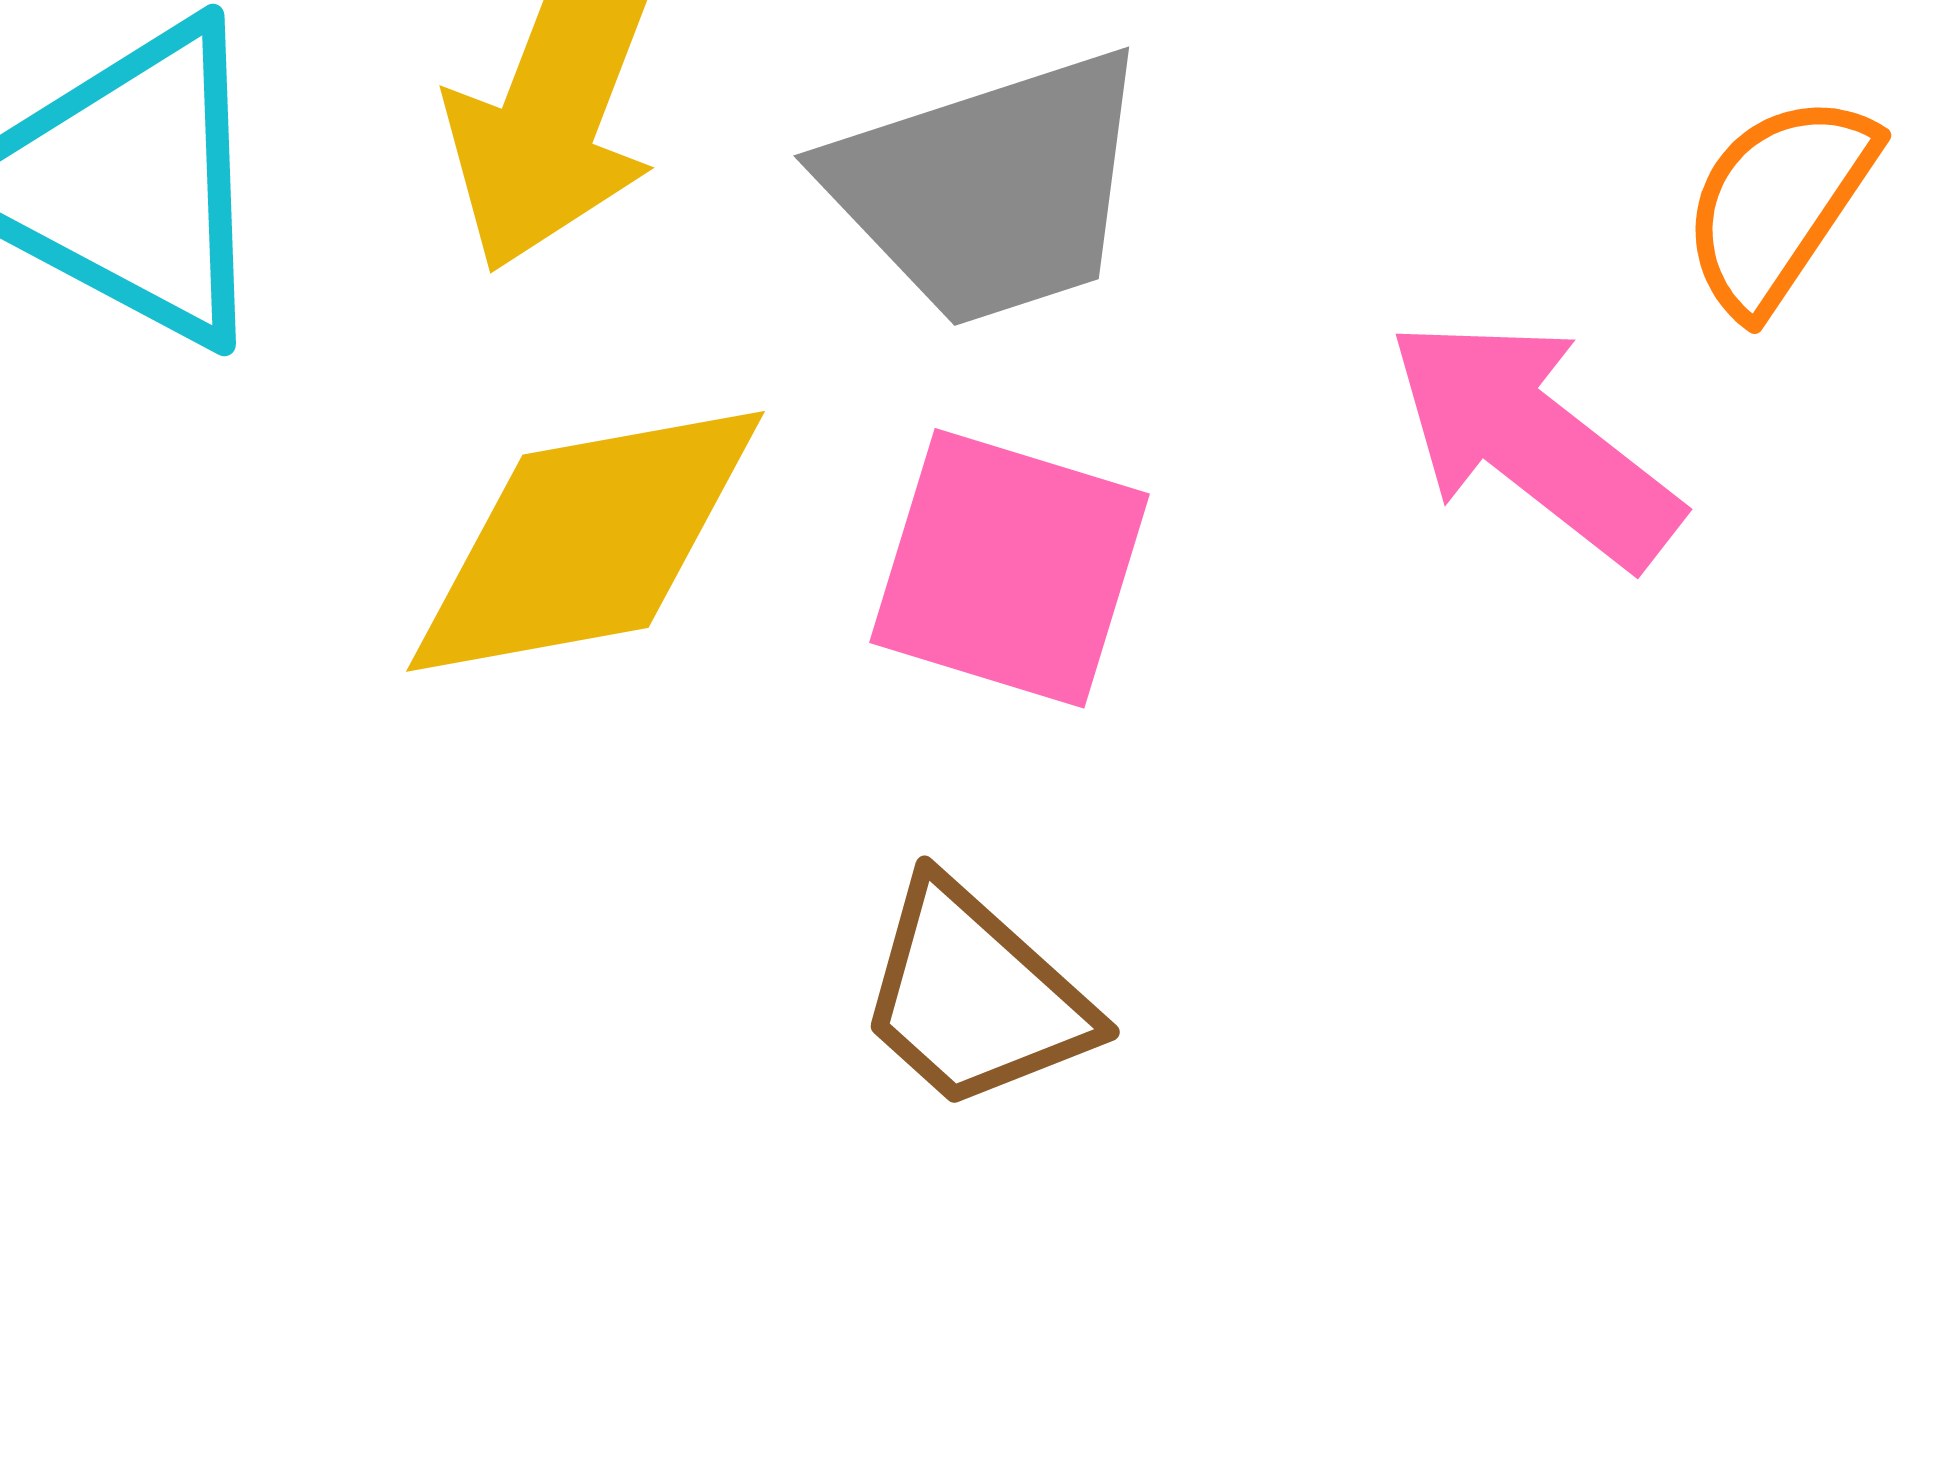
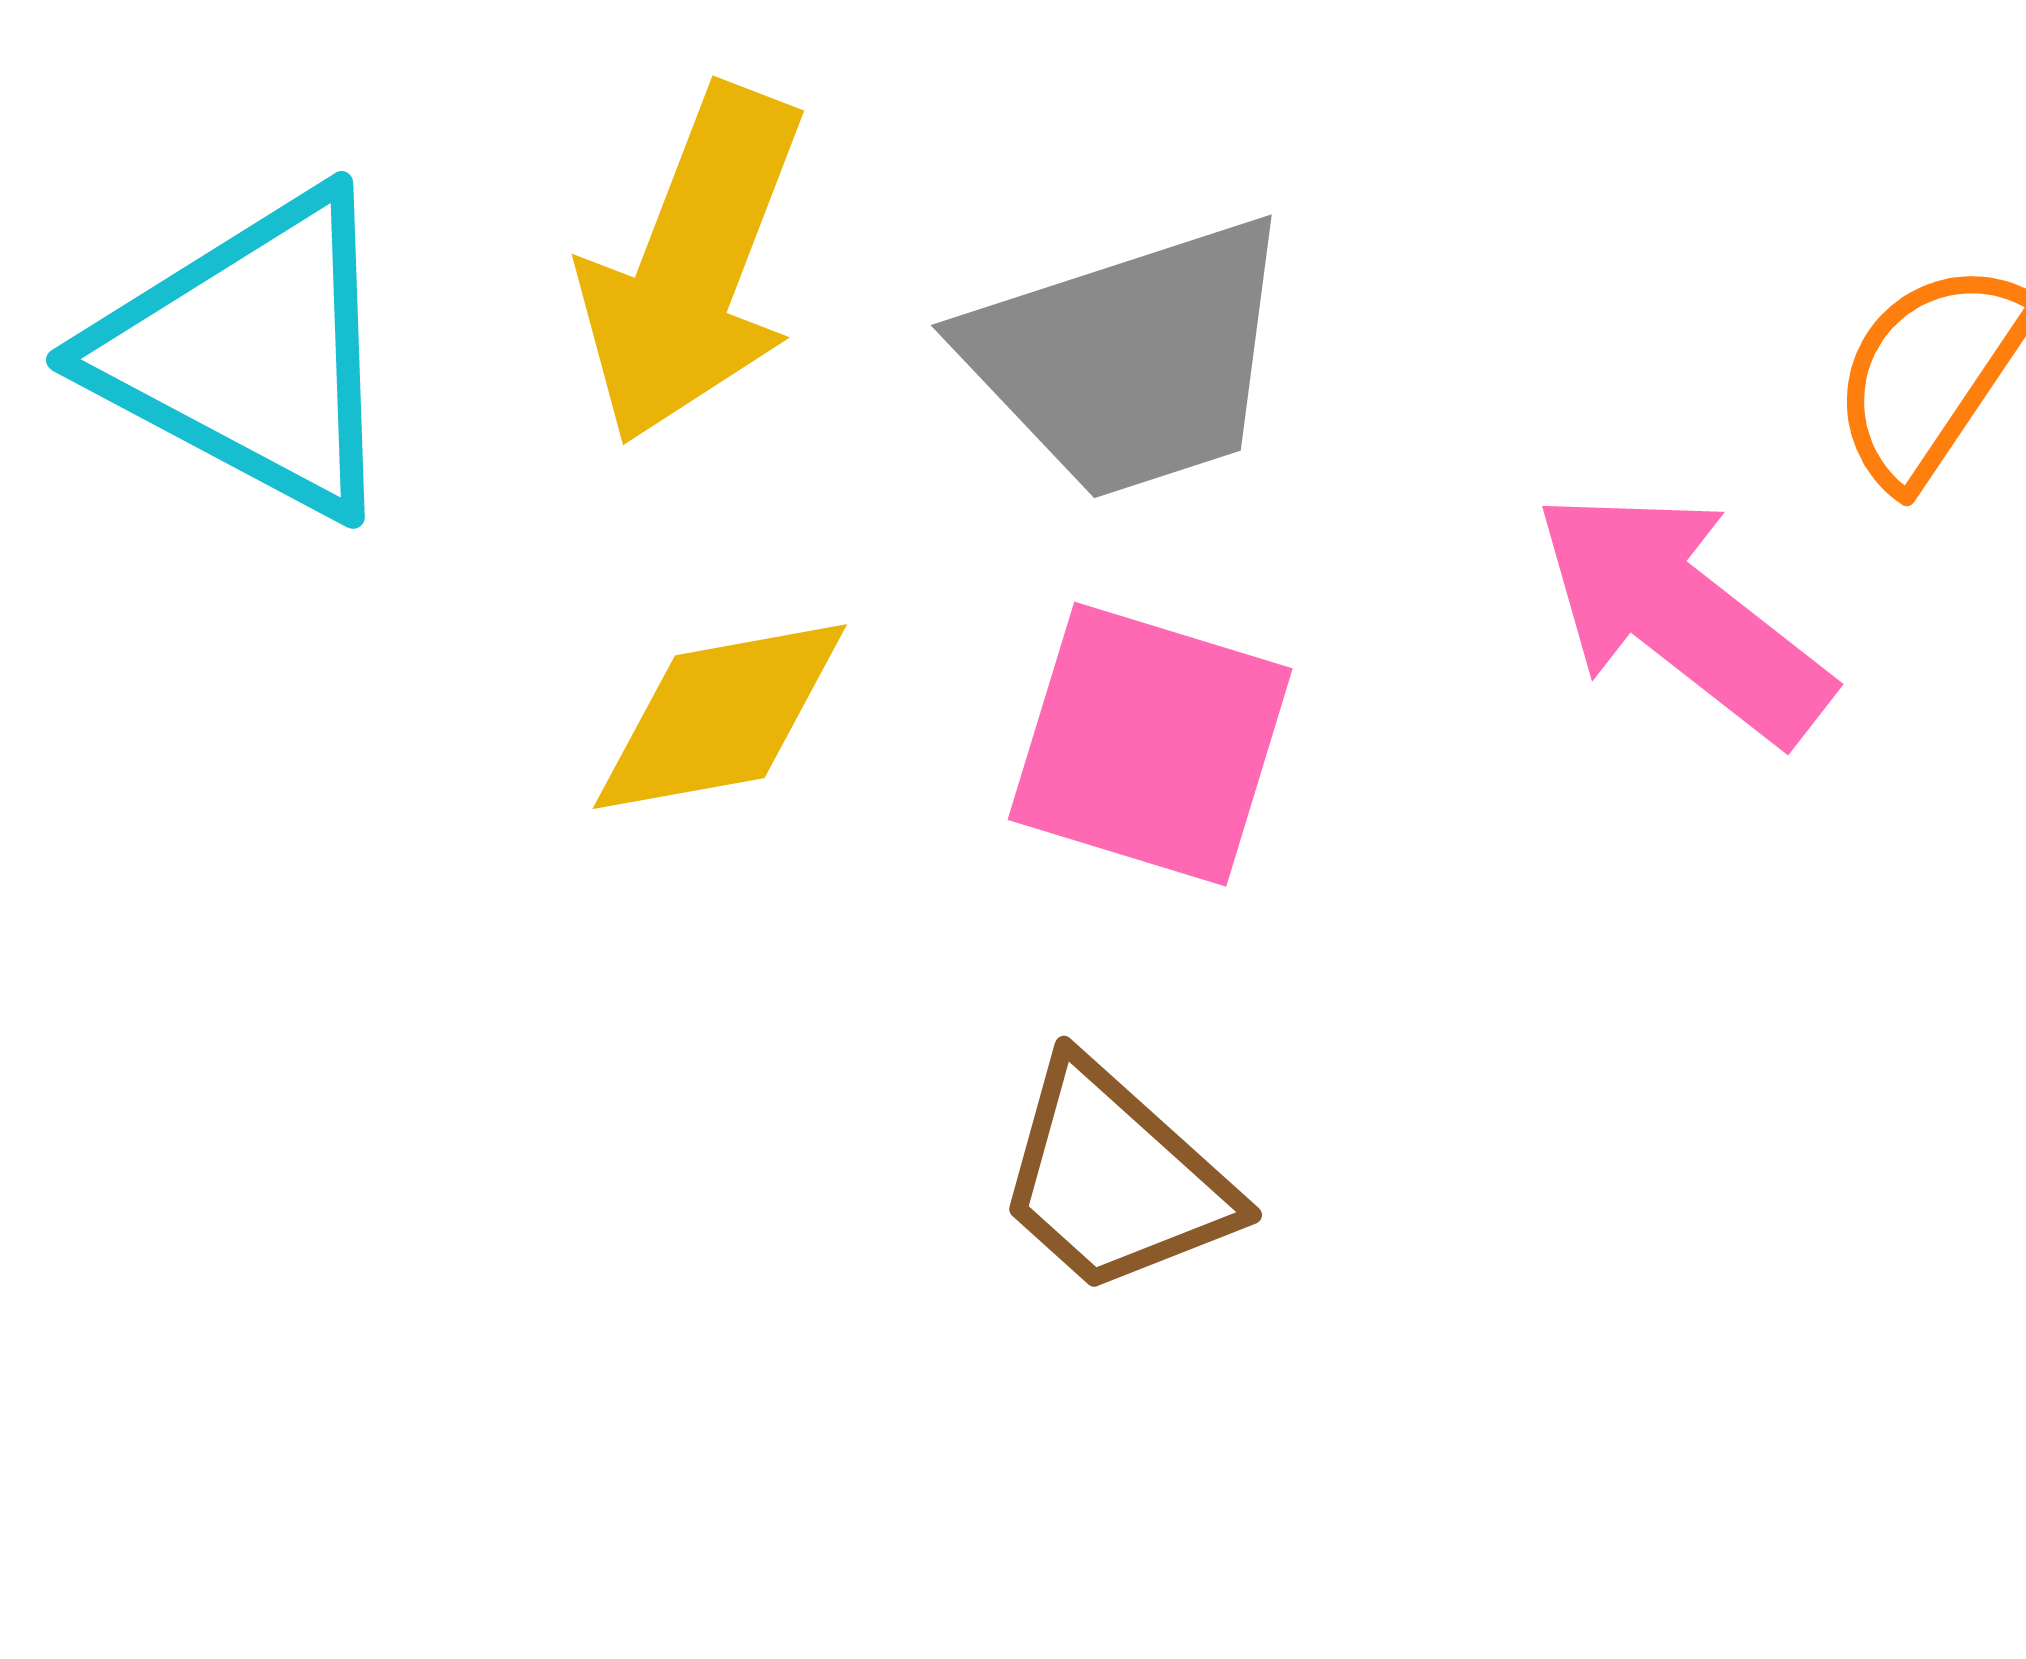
yellow diamond: (586, 541) -> (720, 717), size x0.7

